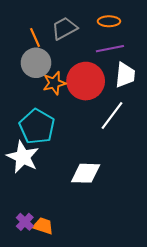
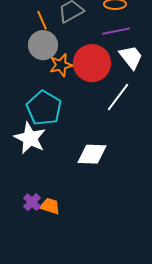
white trapezoid: (125, 75) -> (131, 57), turned -44

